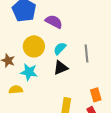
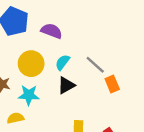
gray line: (86, 54) -> (95, 65), turned -36
orange rectangle: (96, 95) -> (112, 84), moved

